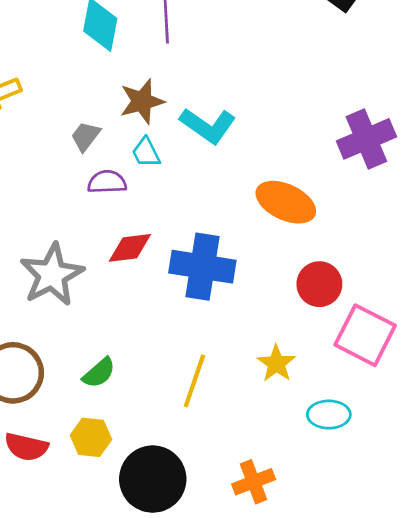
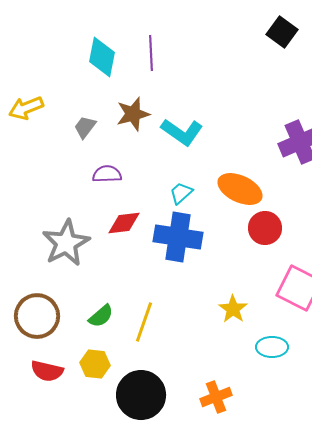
gray trapezoid: (86, 136) -> (85, 127), moved
cyan trapezoid: (146, 152) -> (181, 193), moved, turned 75
red circle: (319, 284) -> (265, 228), moved
yellow line: (194, 381) -> (144, 322), moved

